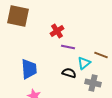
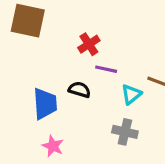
black semicircle: (69, 73) -> (79, 90), moved
gray cross: (93, 83) -> (125, 132), moved

